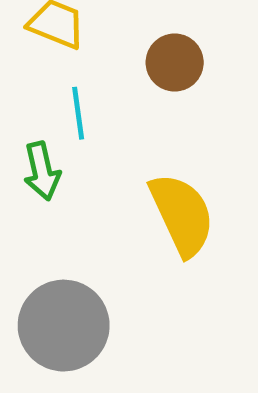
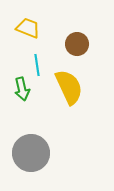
yellow semicircle: (182, 215) -> (69, 87), moved

